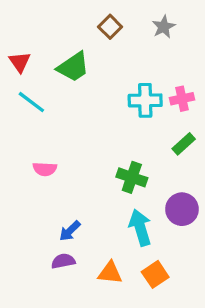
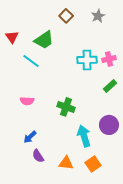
cyan line: (31, 102) -> (31, 61), moved
green cross: (132, 177) -> (66, 107), moved
blue arrow: (70, 231) -> (30, 137), moved
purple semicircle: (63, 261) -> (38, 156), turned -112

